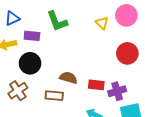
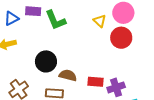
purple rectangle: (32, 36) -> (33, 11), moved
red circle: (127, 53) -> (121, 38), moved
black circle: (30, 63) -> (46, 61), moved

